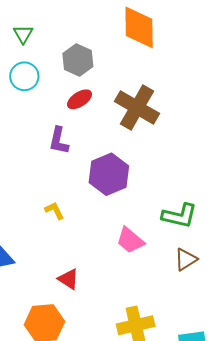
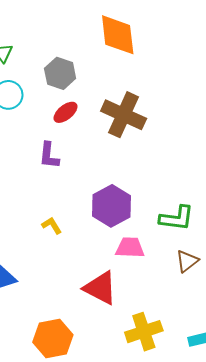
purple hexagon: (109, 174) -> (111, 206), moved
pink trapezoid: (130, 240) -> (130, 248), turned 148
red triangle: (68, 279) -> (100, 288), moved, size x1.6

